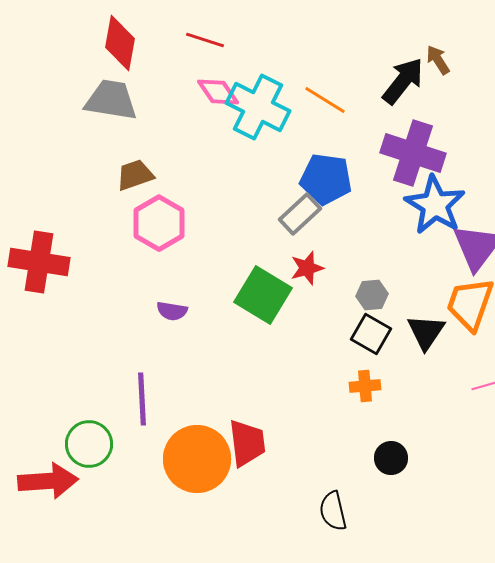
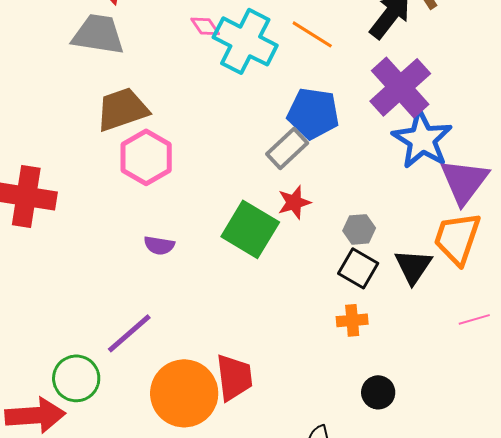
pink diamond: (218, 92) -> (205, 26), size x0.7
purple cross: (413, 153) -> (400, 87), turned 30
brown trapezoid: (135, 175) -> (122, 109), size x1.4
purple line: (142, 399) -> (129, 333), turned 52

